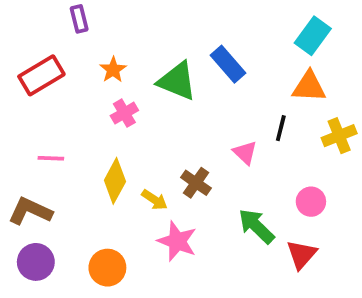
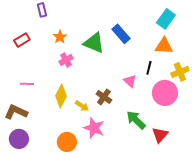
red rectangle: (41, 75) -> (22, 40), size x0.7
pink circle: (311, 202) -> (165, 93), moved, size x1.6
orange circle: (107, 268) -> (67, 142), moved

